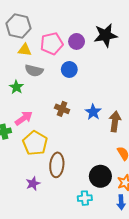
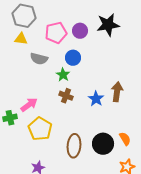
yellow triangle: (25, 50) -> (21, 39), moved
green star: (16, 87) -> (63, 75), moved
brown arrow: (115, 121) -> (117, 92), moved
brown ellipse: (57, 165) -> (74, 146), moved
black circle: (100, 176) -> (103, 144), moved

